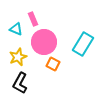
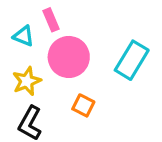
orange square: (53, 64) -> (83, 105), moved

